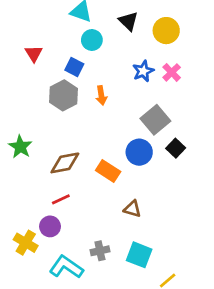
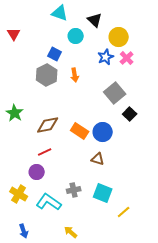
yellow circle: (166, 31) -> (119, 37), moved
cyan circle: (92, 40) -> (76, 36), moved
red triangle: (34, 54) -> (14, 34), moved
blue circle: (139, 152) -> (103, 132), moved
yellow cross: (26, 243) -> (19, 194), moved

